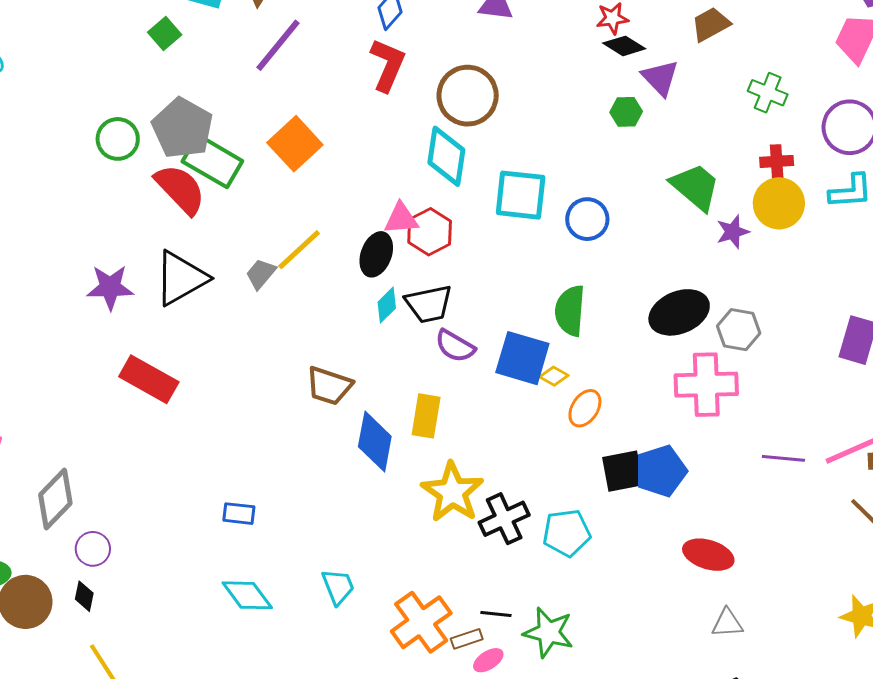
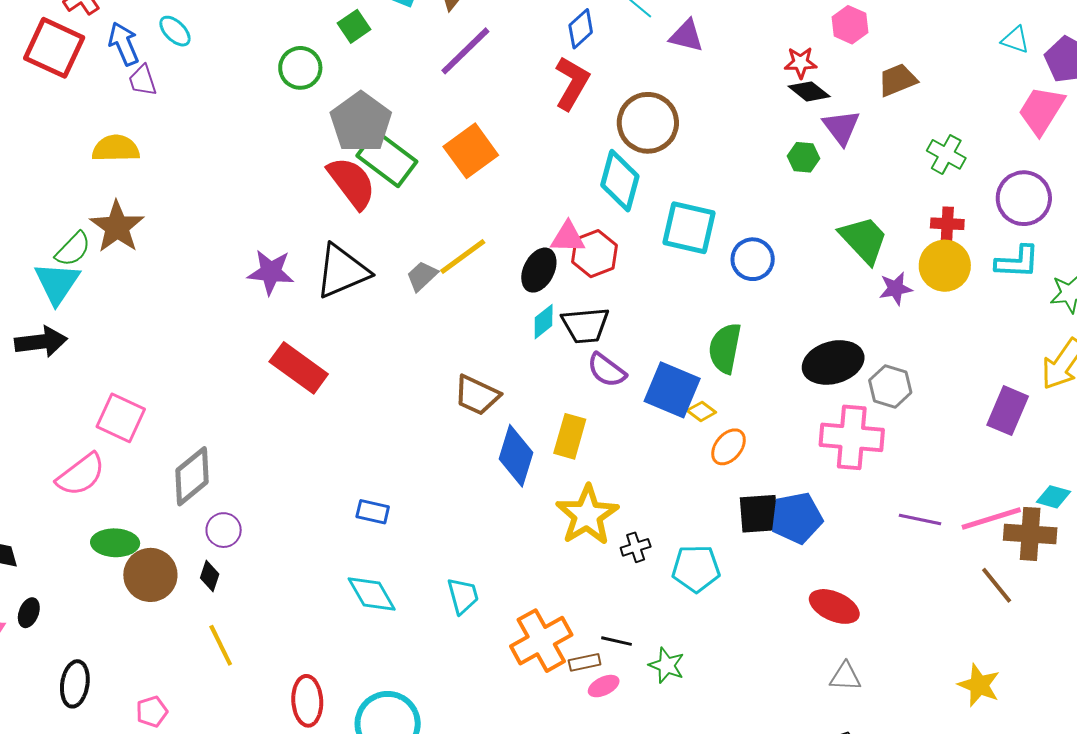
green circle: (118, 139) -> (300, 68), moved
black cross: (504, 519) -> (636, 547), size x0.6
green star: (549, 632) -> (667, 665), size x0.7

